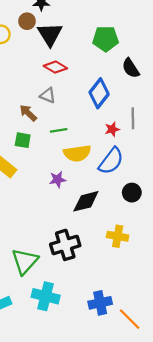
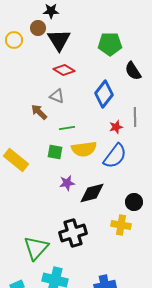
green square: (23, 140) -> (55, 152), moved
purple star: (58, 179) -> (67, 183), moved
black circle: (132, 193) -> (134, 202), moved

